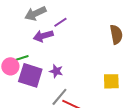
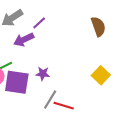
yellow square: (111, 81) -> (101, 75), turned -36

